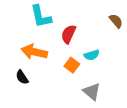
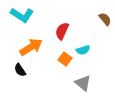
cyan L-shape: (41, 16) -> (22, 15), moved, turned -45
orange arrow: (34, 52) -> (31, 47), turned 135

